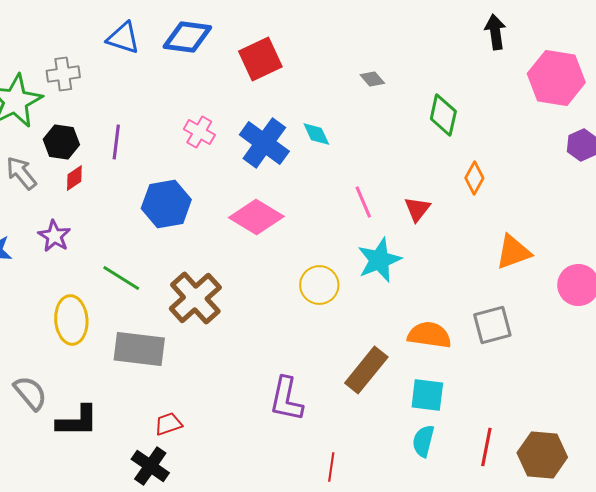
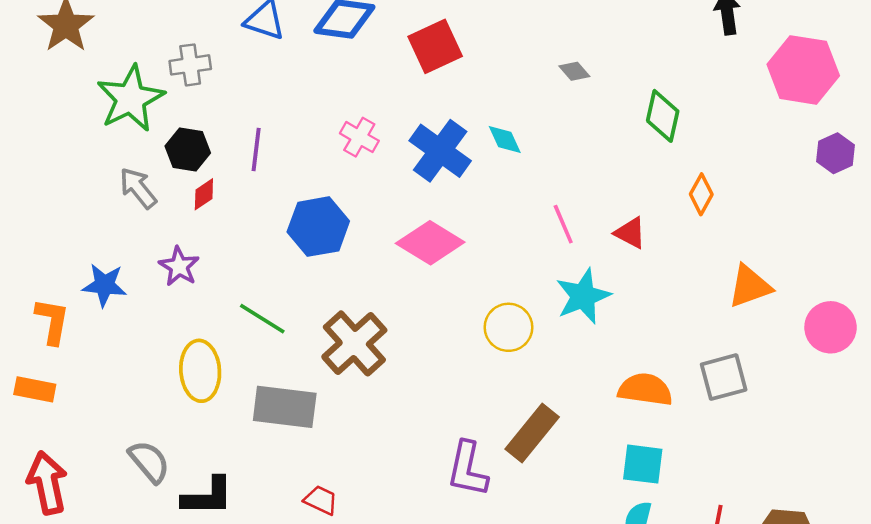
red triangle: (417, 209) -> (630, 233), turned -40
brown rectangle: (366, 370) -> (532, 433), moved
red trapezoid: (168, 424) -> (321, 500), turned 44

